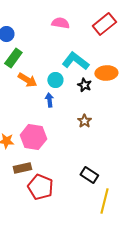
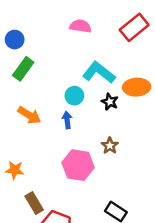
orange arrow: (27, 80) -> (29, 115), moved
pink hexagon: (33, 137) -> (78, 165), moved
brown rectangle: (22, 168) -> (34, 203), turned 72

